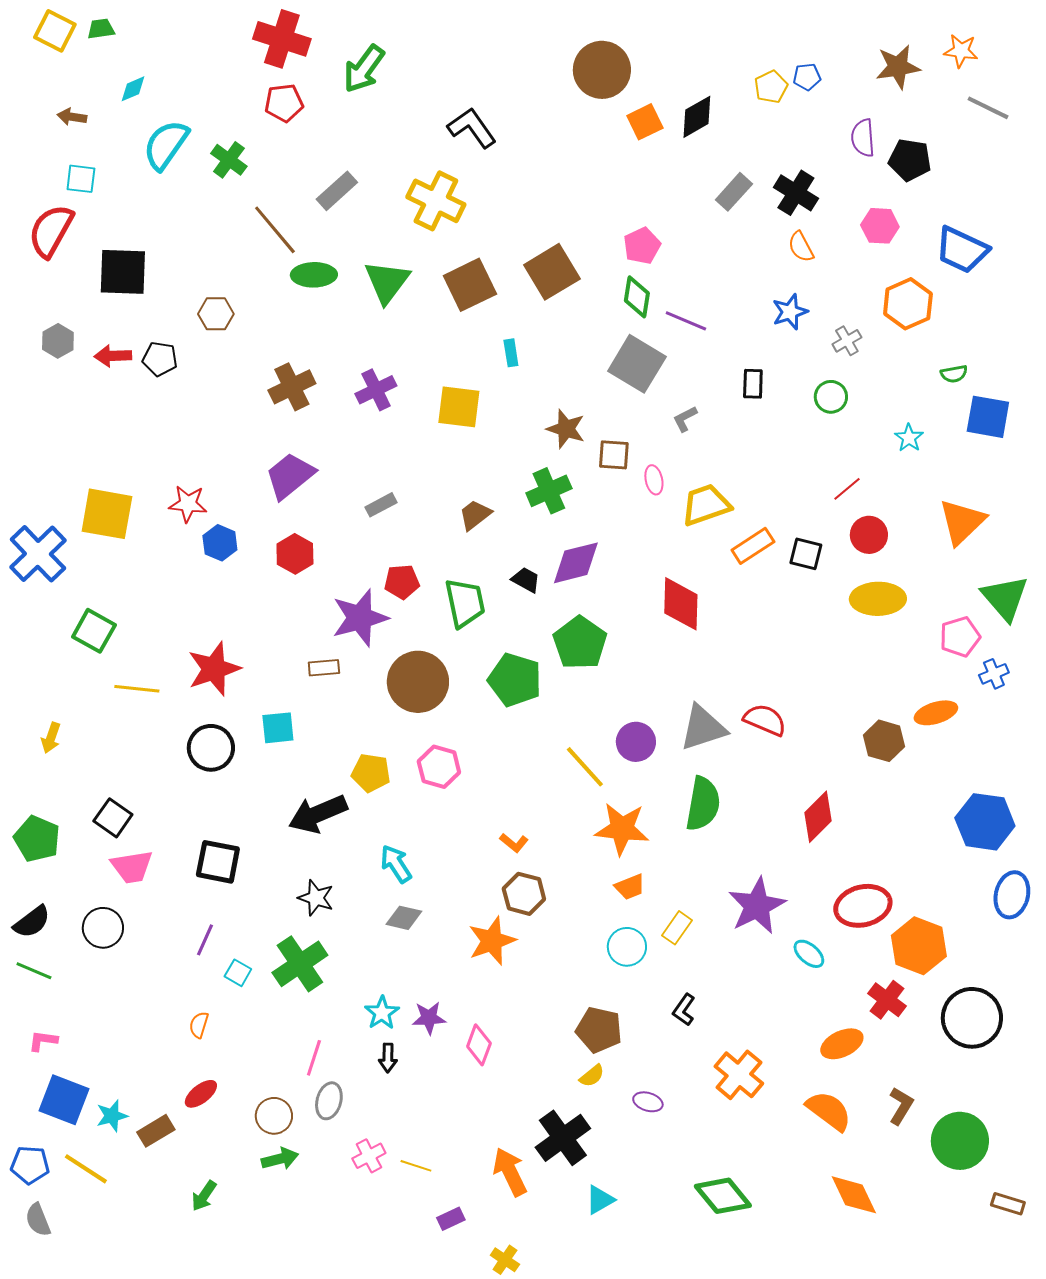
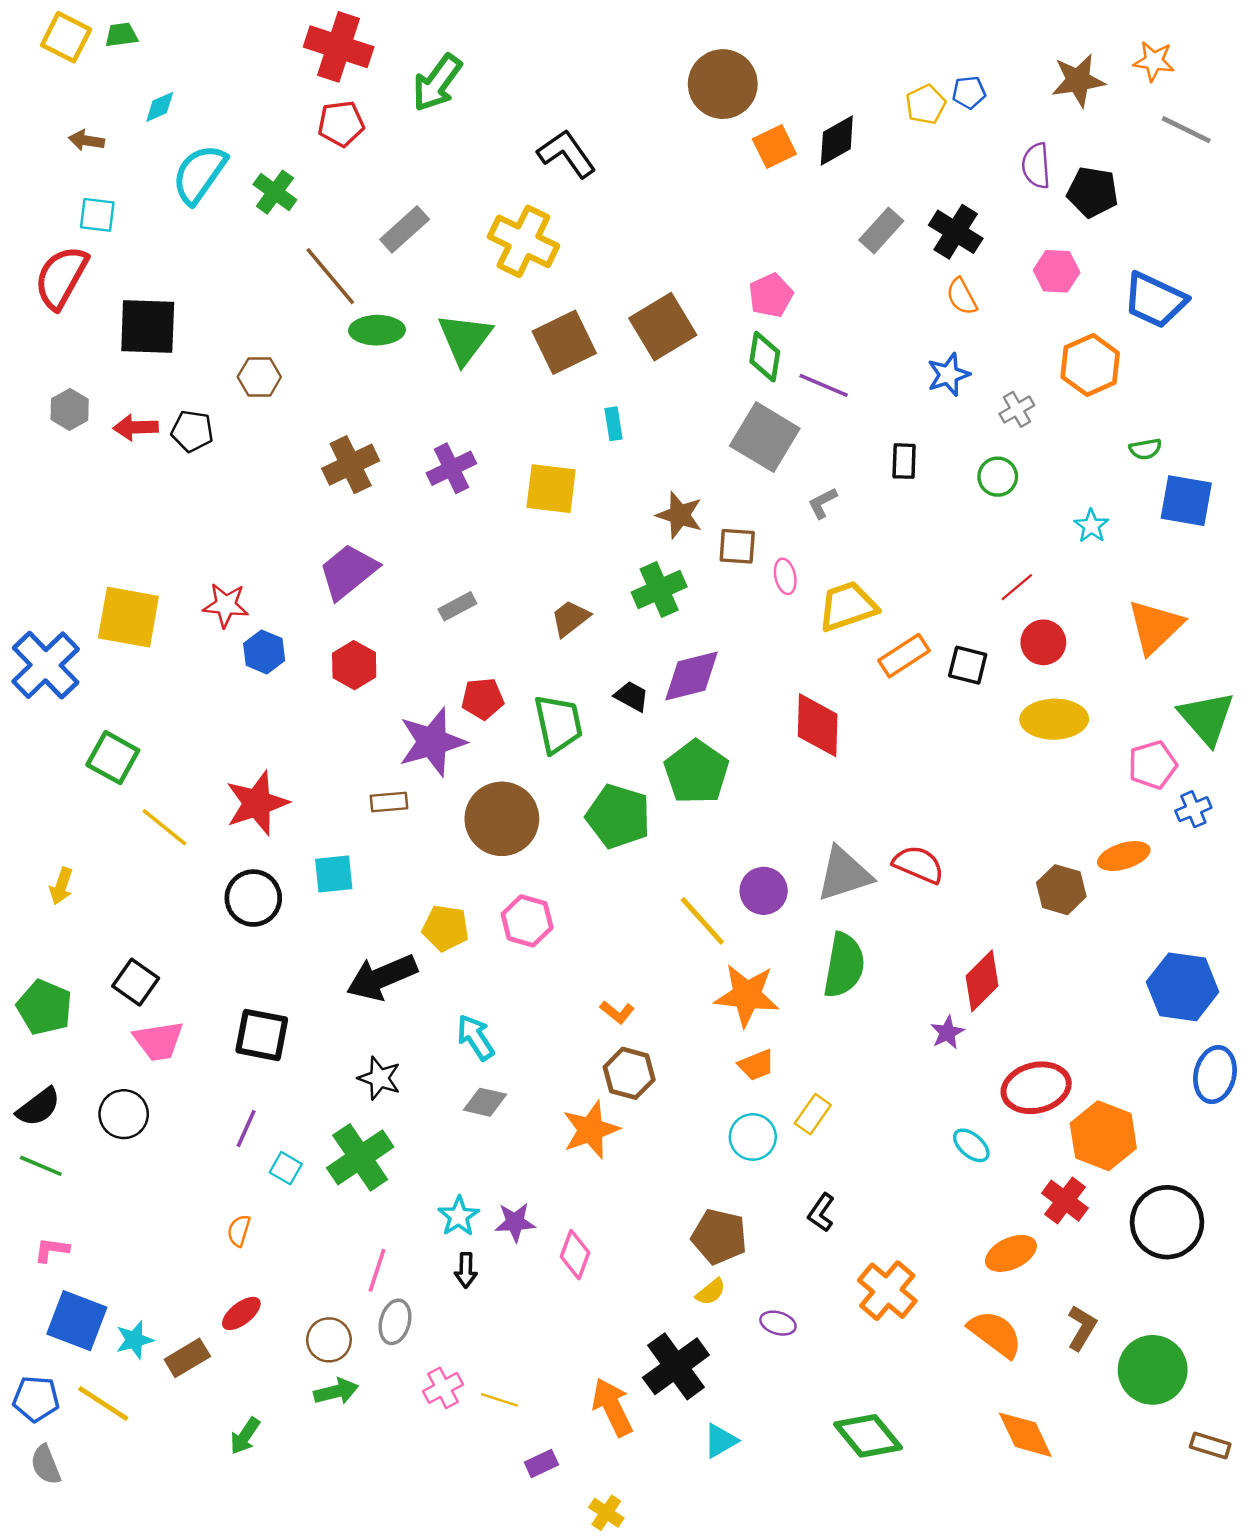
yellow line: (137, 689) -> (164, 827), turned 33
purple star: (757, 906) -> (947, 1033), moved, size x0.5

